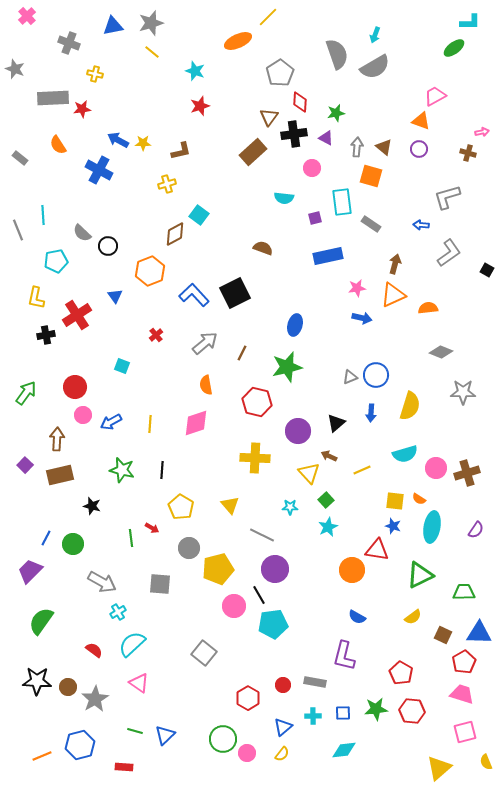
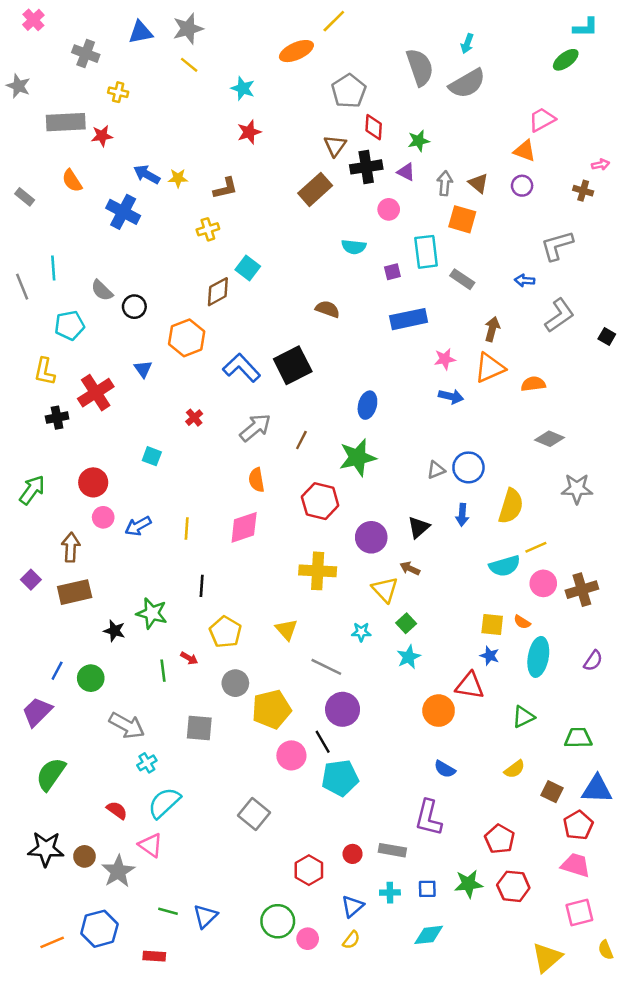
green star: (122, 470) -> (152, 613), moved
yellow line: (362, 470) -> (536, 547), moved
green triangle: (420, 575) -> (523, 717), size x0.7
pink triangle: (139, 683) -> (151, 845), moved

